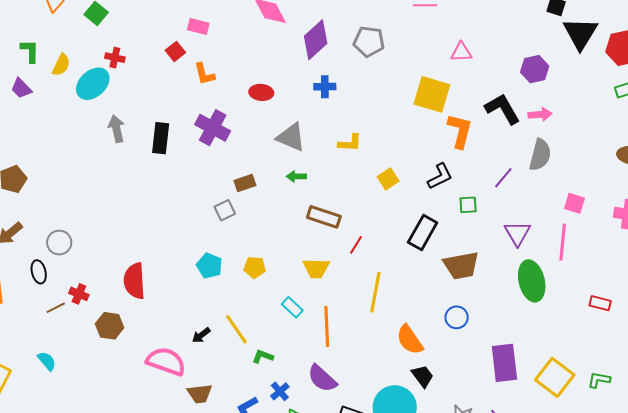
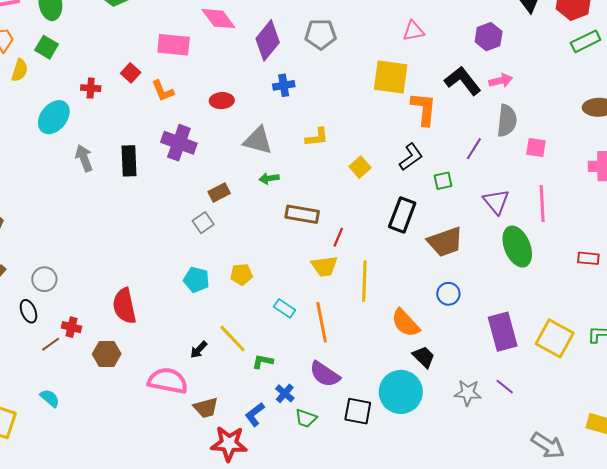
pink rectangle: (198, 27) -> (174, 45), moved, size x1.5
red cross: (115, 58) -> (91, 88), moved
yellow semicircle: (61, 65) -> (20, 70), moved
pink square: (574, 203) -> (536, 147), moved
yellow trapezoid: (316, 268) -> (324, 266), moved

